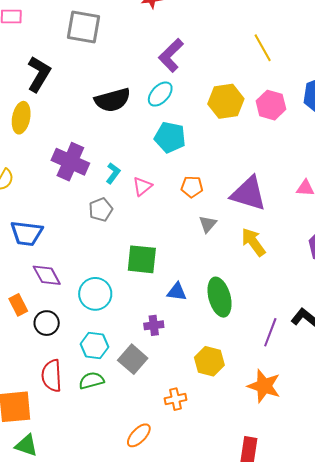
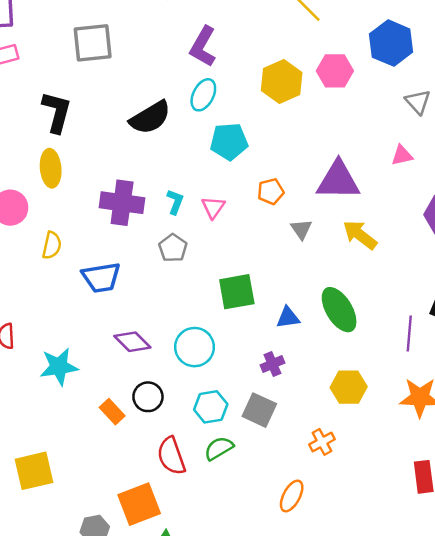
blue trapezoid: (27, 233) -> (101, 277), moved
orange rectangle: (18, 305) -> (112, 412), moved

